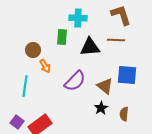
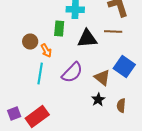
orange arrow: (45, 66) -> (46, 50), moved
blue square: (127, 75) -> (124, 66), turned 30
cyan line: (25, 86) -> (40, 74), moved
purple square: (17, 122) -> (14, 114), turned 32

